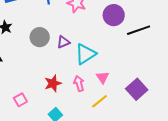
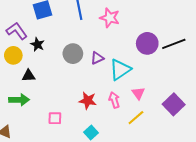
purple circle: (114, 15) -> (147, 43), moved
red star: (53, 83) -> (88, 101), turned 30
pink square: (20, 100) -> (55, 118), turned 32

